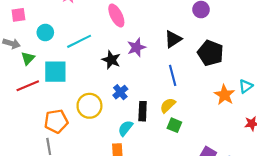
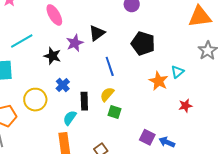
black triangle: (173, 39) -> (97, 33), moved

